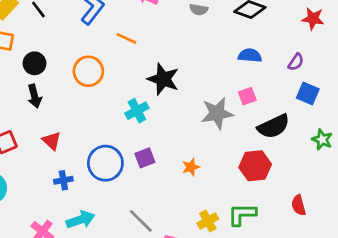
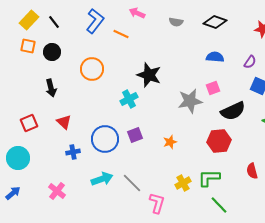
orange line: (126, 38) -> (121, 34), moved
black circle: (34, 63) -> (52, 52), moved
cyan arrow: (80, 220) -> (102, 179), moved

